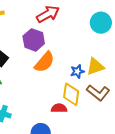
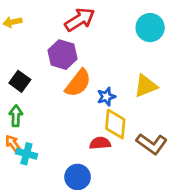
blue star: (77, 71) -> (106, 97), moved
brown L-shape: (98, 93) -> (152, 144), moved

